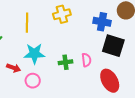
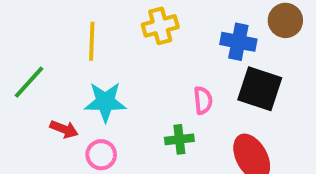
pink semicircle: (86, 60) -> (203, 100), moved
green cross: (65, 62) -> (179, 139), moved

